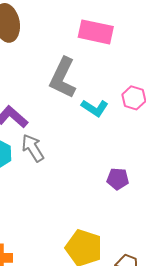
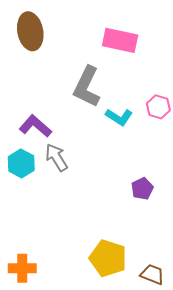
purple pentagon: (118, 179) -> (142, 189), turned -30

